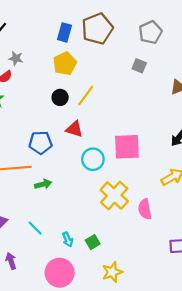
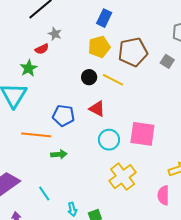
brown pentagon: (97, 29) -> (133, 52), moved
yellow line: (86, 96) -> (113, 80), turned 70
pink semicircle: (145, 209) -> (163, 195), moved

